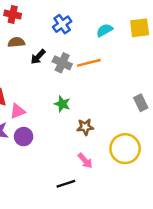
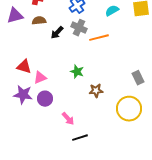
gray cross: (62, 63) -> (79, 28), moved
gray rectangle: (141, 103) -> (138, 78), moved
pink arrow: (85, 161) -> (68, 119), moved

